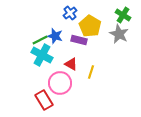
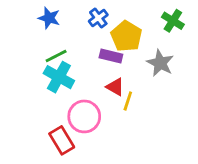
gray star: (119, 34) -> (160, 63), moved
blue star: (55, 36) -> (49, 18), moved
red triangle: (71, 64) -> (115, 87), moved

